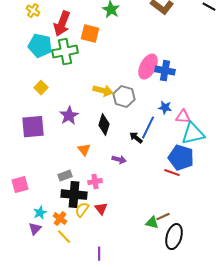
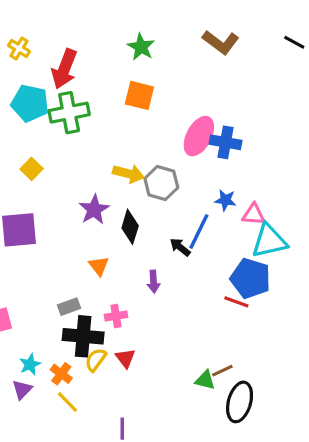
orange square: (90, 34) -> (139, 95), moved
purple star: (69, 116) -> (94, 210), moved
purple arrow: (119, 160) -> (154, 282), turned 72

